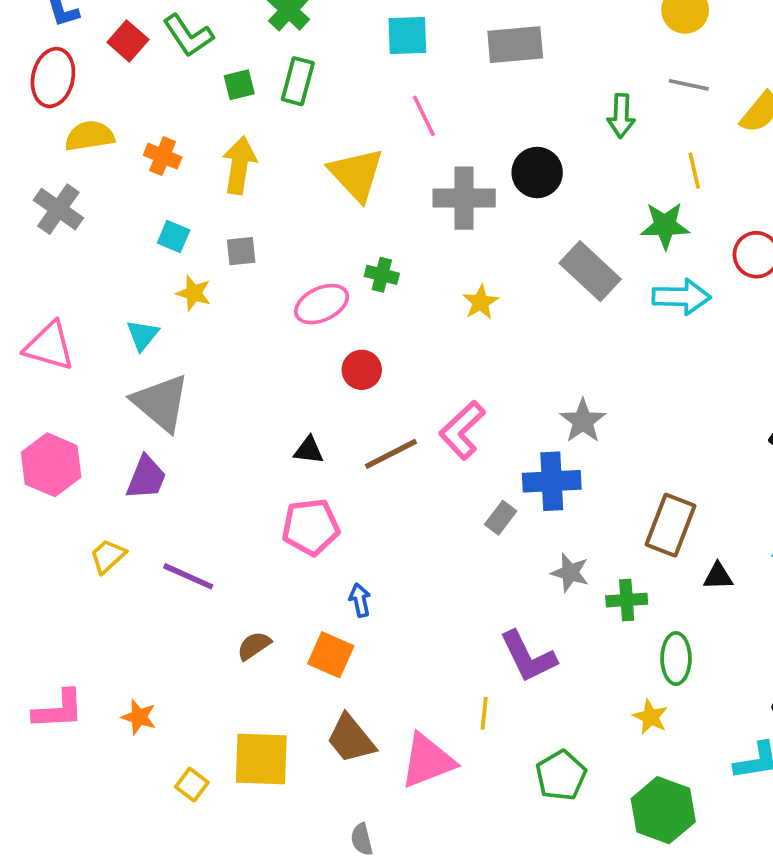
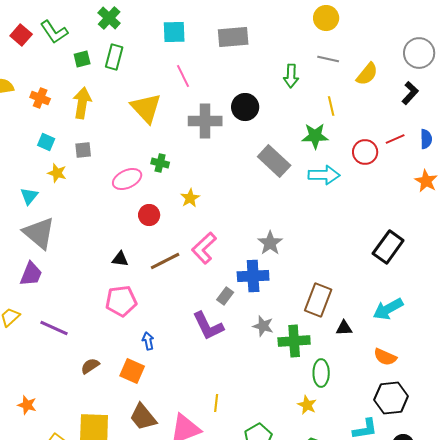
yellow star: (480, 302) -> (190, 198), moved
green cross: (627, 600) -> (294, 341), size x1.4
purple L-shape: (528, 657) -> (208, 326), moved

